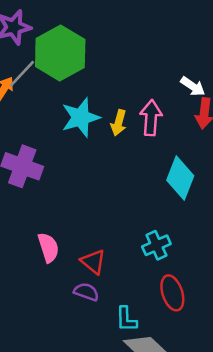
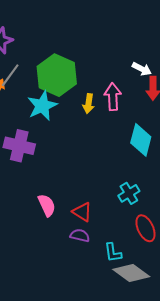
green hexagon: (60, 53) -> (57, 75), moved
cyan star: (81, 117) -> (42, 106), moved

